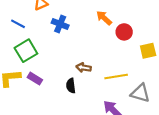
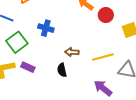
blue cross: (60, 24) -> (46, 28), moved

